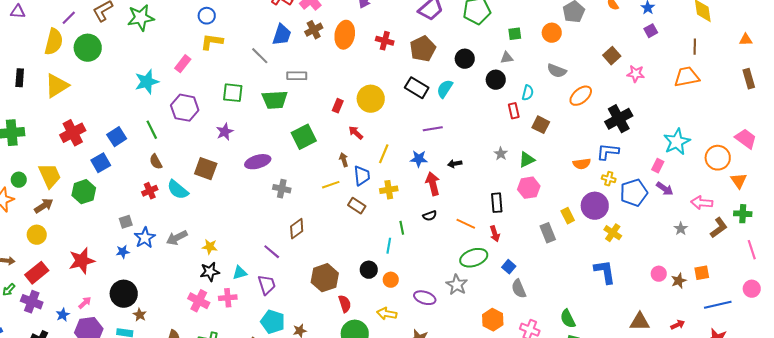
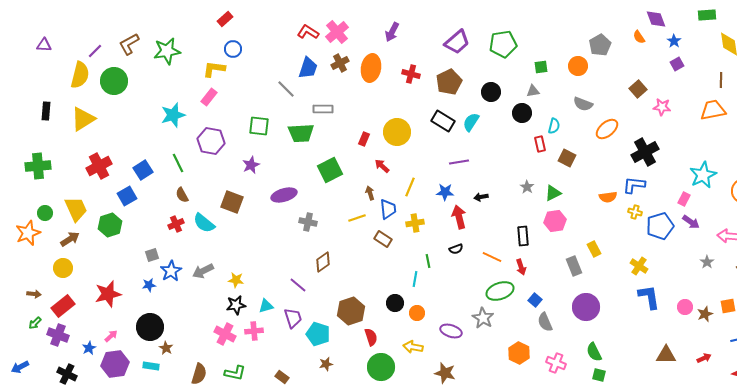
yellow L-shape: (212, 42) -> (214, 69), moved
purple circle: (595, 206) -> (586, 307), moved
blue L-shape: (605, 272) -> (649, 297), moved
cyan pentagon: (273, 322) -> (318, 334), moved

